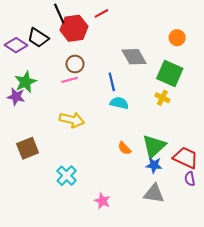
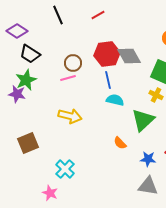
red hexagon: (74, 28) -> (107, 54), moved
black trapezoid: (38, 38) -> (30, 54), moved
purple diamond: (16, 45) -> (17, 31), moved
green triangle: (154, 146) -> (143, 120), moved
pink star: (102, 201) -> (50, 193), moved

